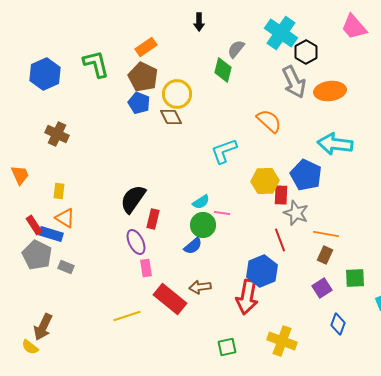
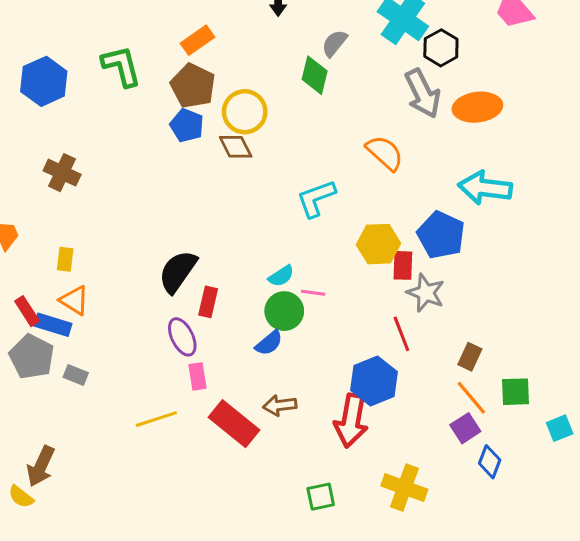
orange line: (326, 234) -> (471, 398), moved, turned 40
purple square: (322, 288) -> (465, 428), moved
yellow line: (127, 316) -> (156, 419), moved

